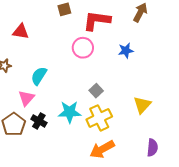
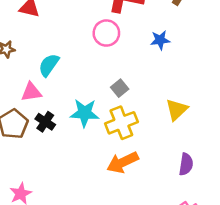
pink triangle: (26, 98) -> (31, 92), turned 36

